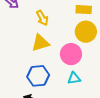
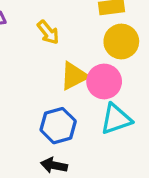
yellow triangle: (40, 43) -> (74, 76), moved
cyan triangle: (74, 78) -> (116, 119), size x1.5

